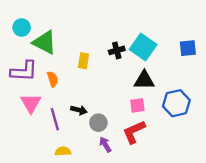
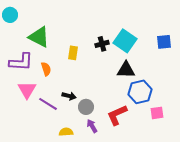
cyan circle: (22, 28) -> (10, 15), moved
blue hexagon: (176, 103) -> (140, 92), moved
pink square: (137, 105) -> (157, 113), moved
purple line: (55, 119) -> (48, 104), turned -42
yellow semicircle: (63, 151) -> (66, 132), moved

